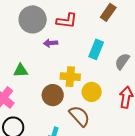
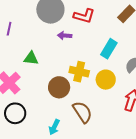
yellow circle: (92, 92) -> (106, 80), moved

